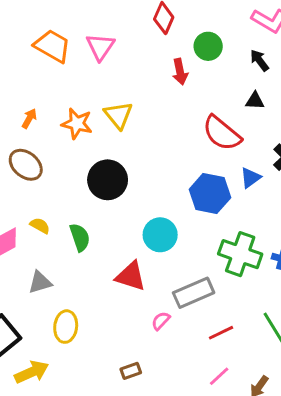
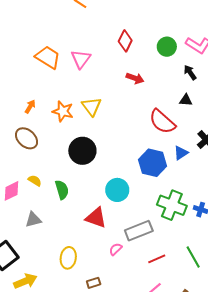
green circle: (208, 46) -> (167, 47), moved
red arrow: (180, 72) -> (135, 78), turned -60
yellow ellipse: (66, 327) -> (68, 258), moved

